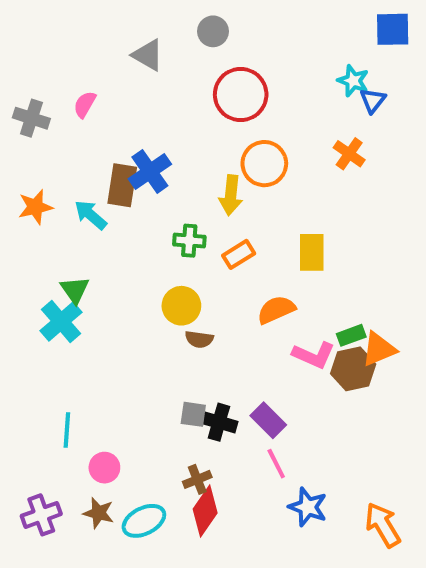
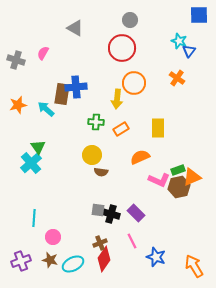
gray circle: (213, 31) -> (130, 20), moved
blue cross: (150, 171) -> (76, 87), turned 30
pink line: (276, 464) -> (132, 241), moved

